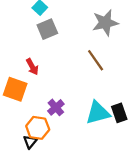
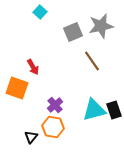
gray square: (47, 29) -> (73, 32), moved
orange hexagon: (38, 128) -> (53, 127), moved

